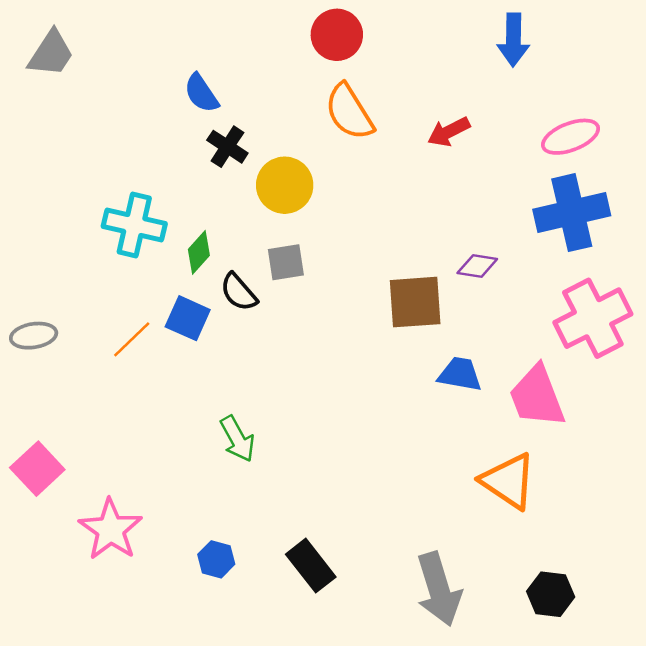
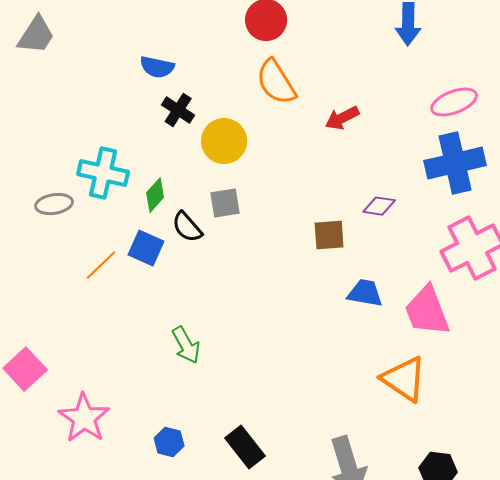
blue semicircle: (201, 93) -> (157, 67), turned -44
red arrow: (449, 132) -> (342, 118), moved
brown square: (415, 302) -> (329, 235), size x0.7
gray ellipse: (34, 336) -> (54, 204), moved

